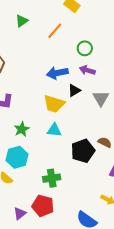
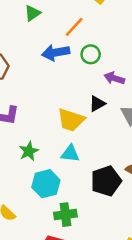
green circle: (85, 48) -> (91, 54), moved
blue arrow: (57, 73) -> (56, 52), moved
cyan hexagon: (17, 157) -> (46, 184), moved

